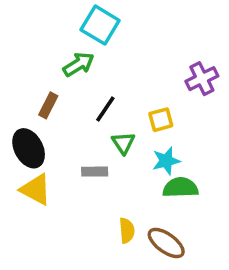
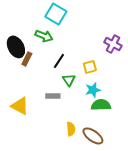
green arrow: (79, 64) -> (44, 36), turned 54
purple cross: (202, 79) -> (113, 44), turned -36
black ellipse: (29, 148) -> (16, 47), moved

